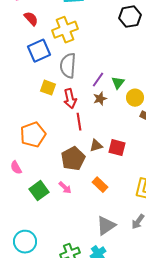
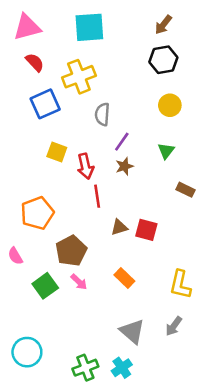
gray semicircle: (68, 66) -> (102, 114), moved, size x0.7
green triangle: (118, 83) -> (166, 151), moved
yellow circle: (135, 98) -> (170, 105), moved
brown pentagon: (73, 159) -> (71, 251), moved
gray triangle: (106, 226) -> (132, 331), turned -45

